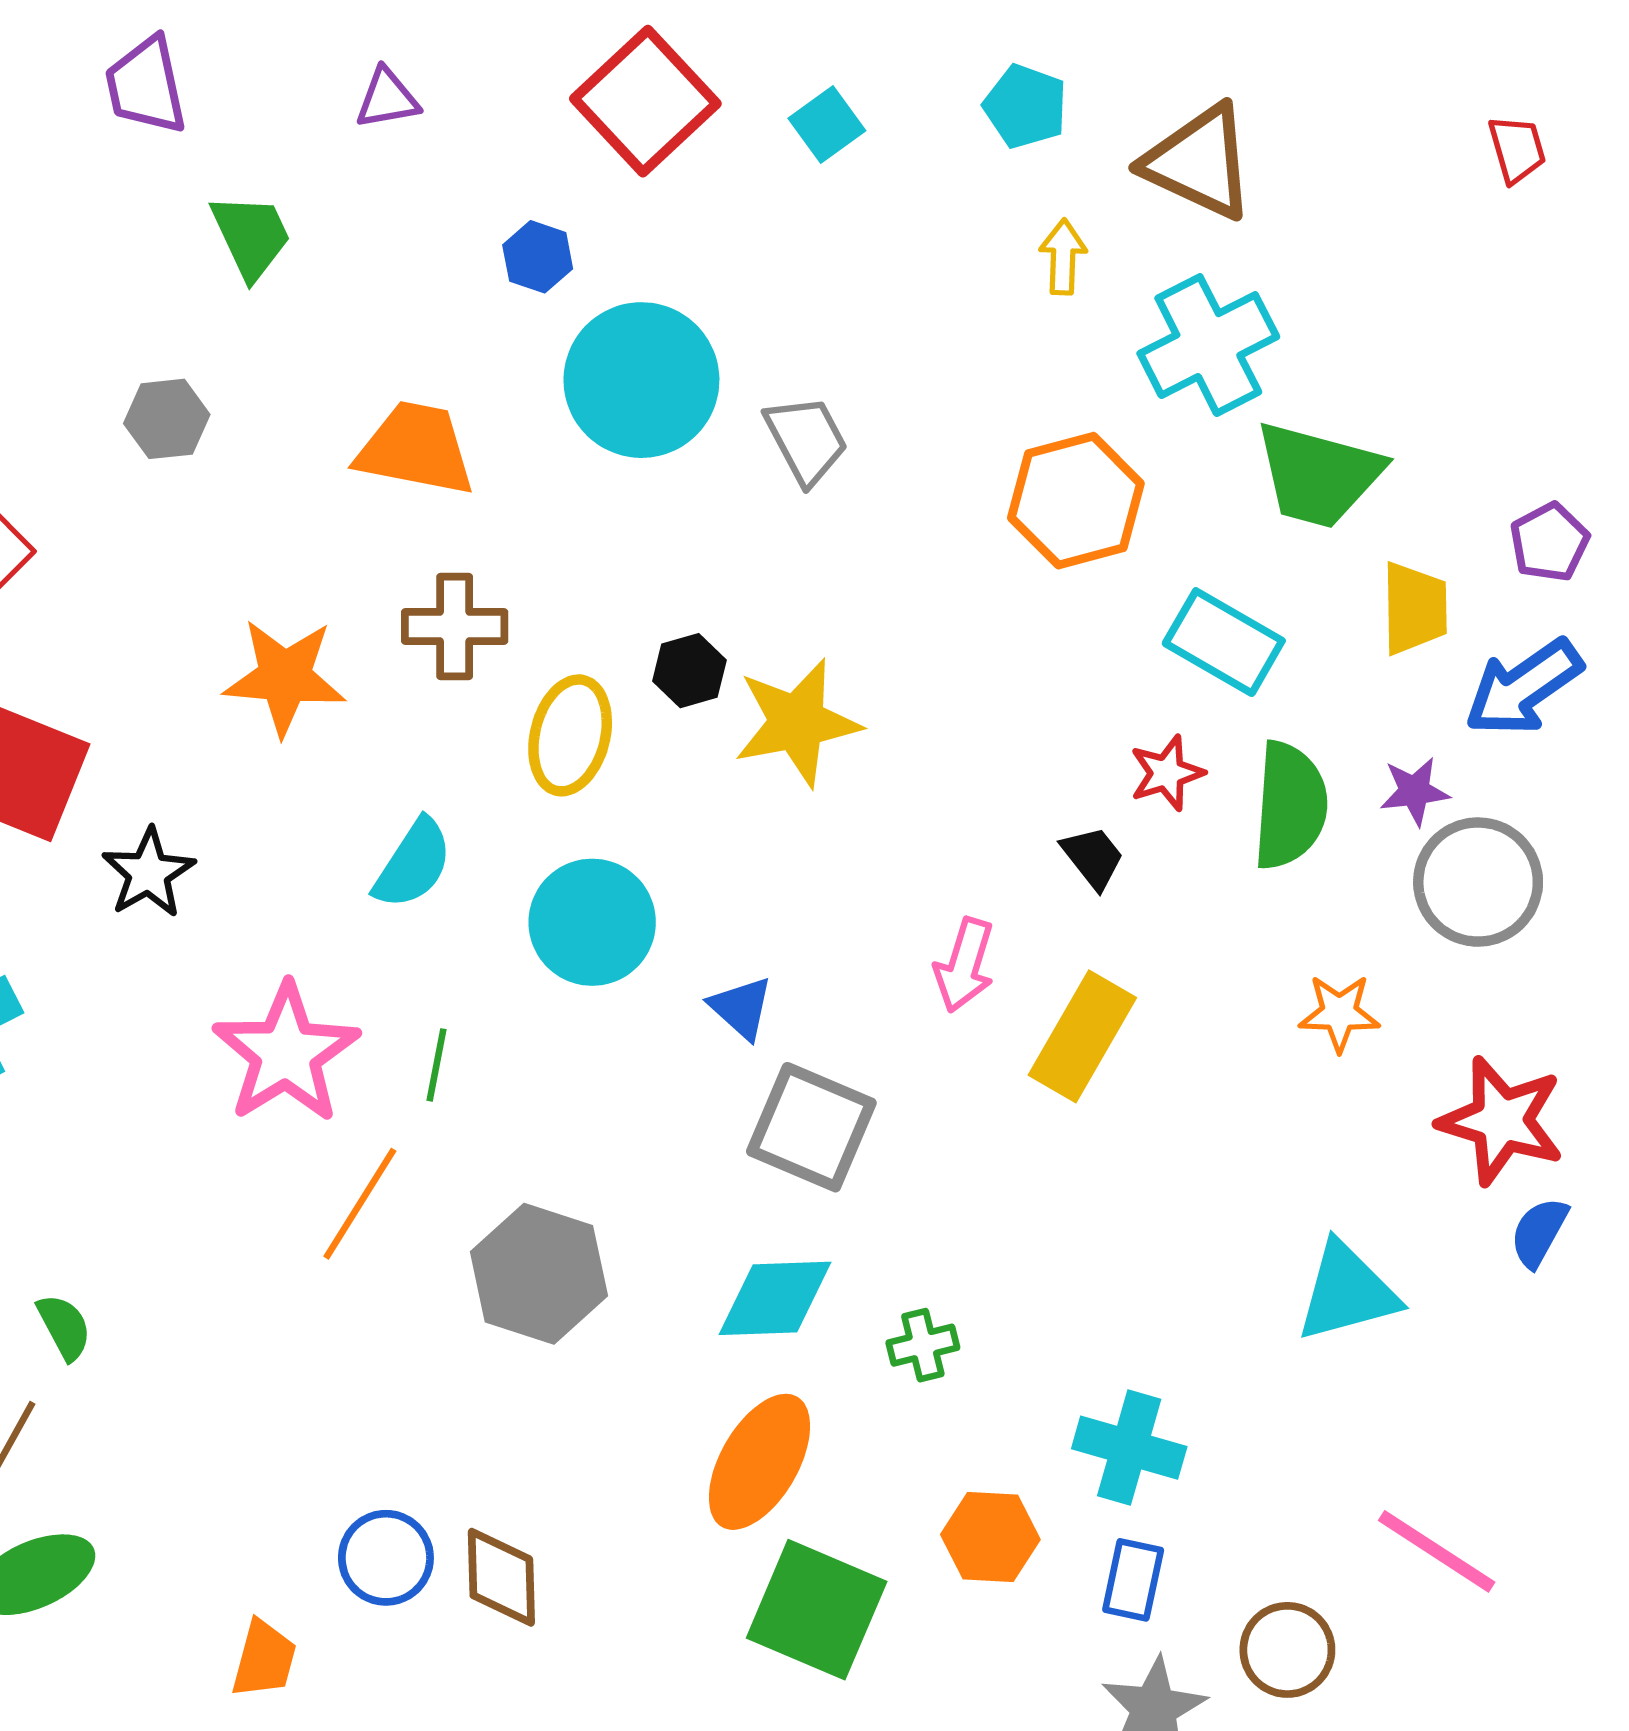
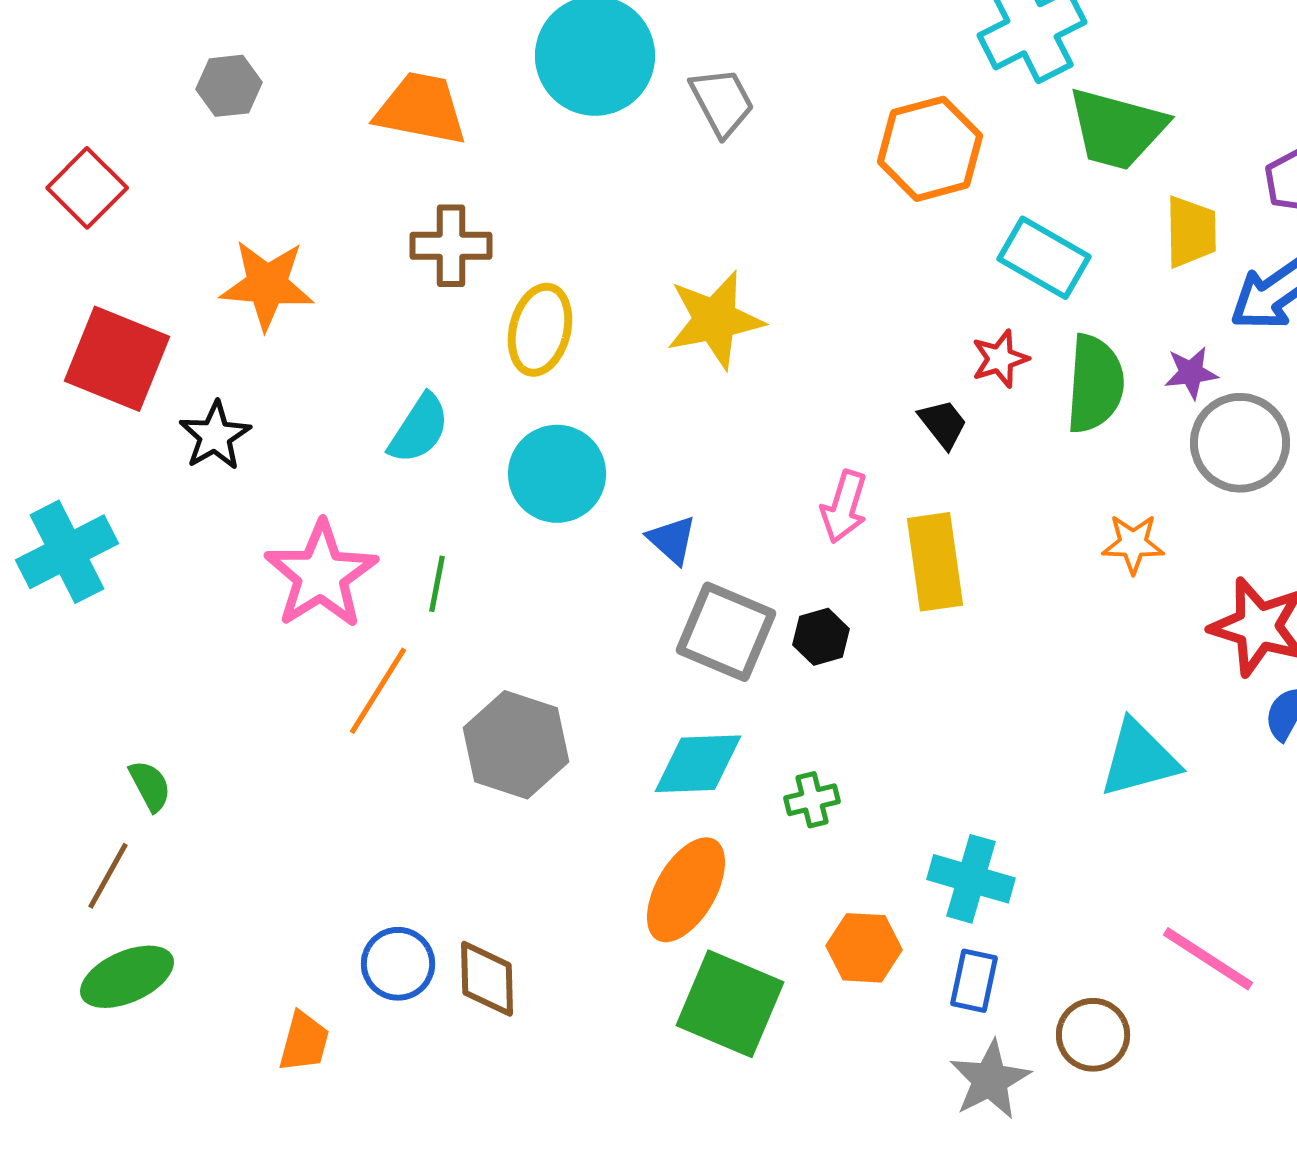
black hexagon: (689, 671) -> (821, 637), moved
orange star: (285, 677) -> (267, 285), moved
yellow rectangle: (1082, 1036) -> (935, 562), turned -38

